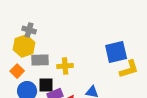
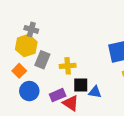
gray rectangle: (40, 60) -> (42, 60), turned -66
black square: (46, 85) -> (81, 85), moved

